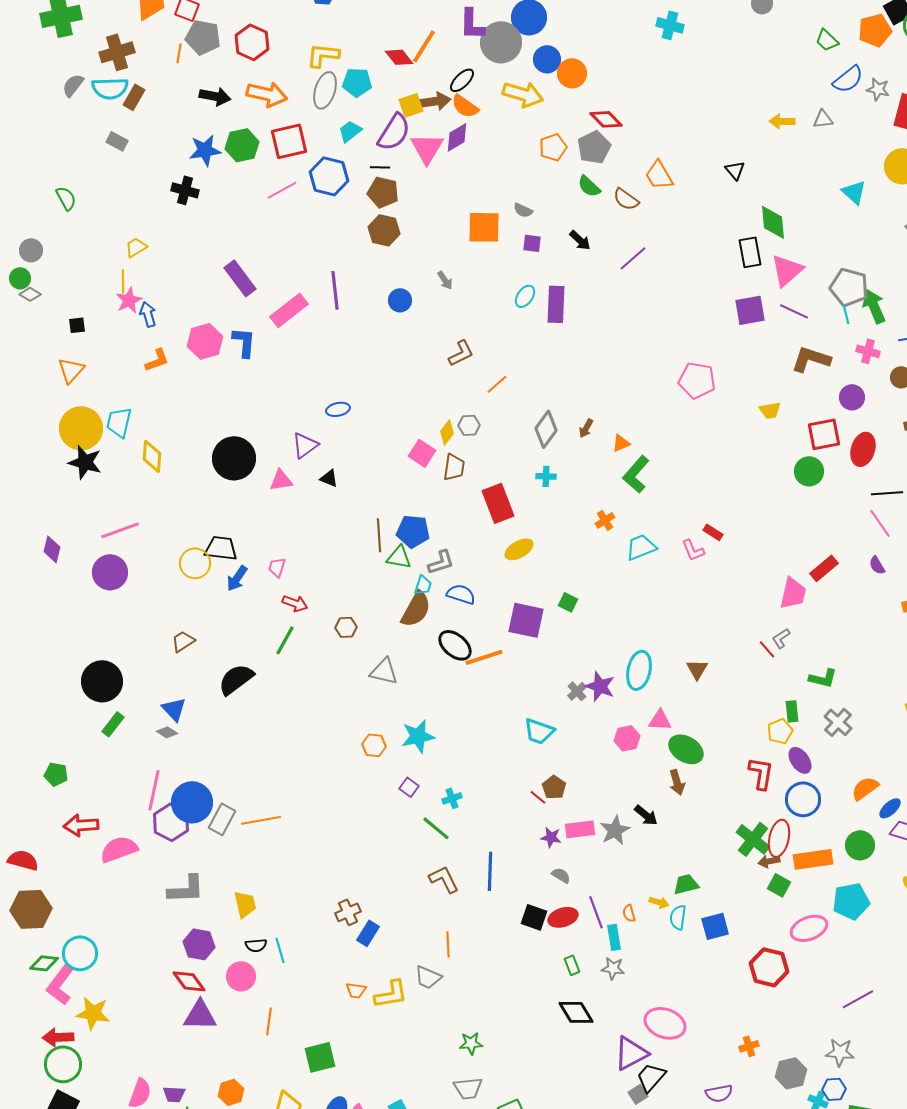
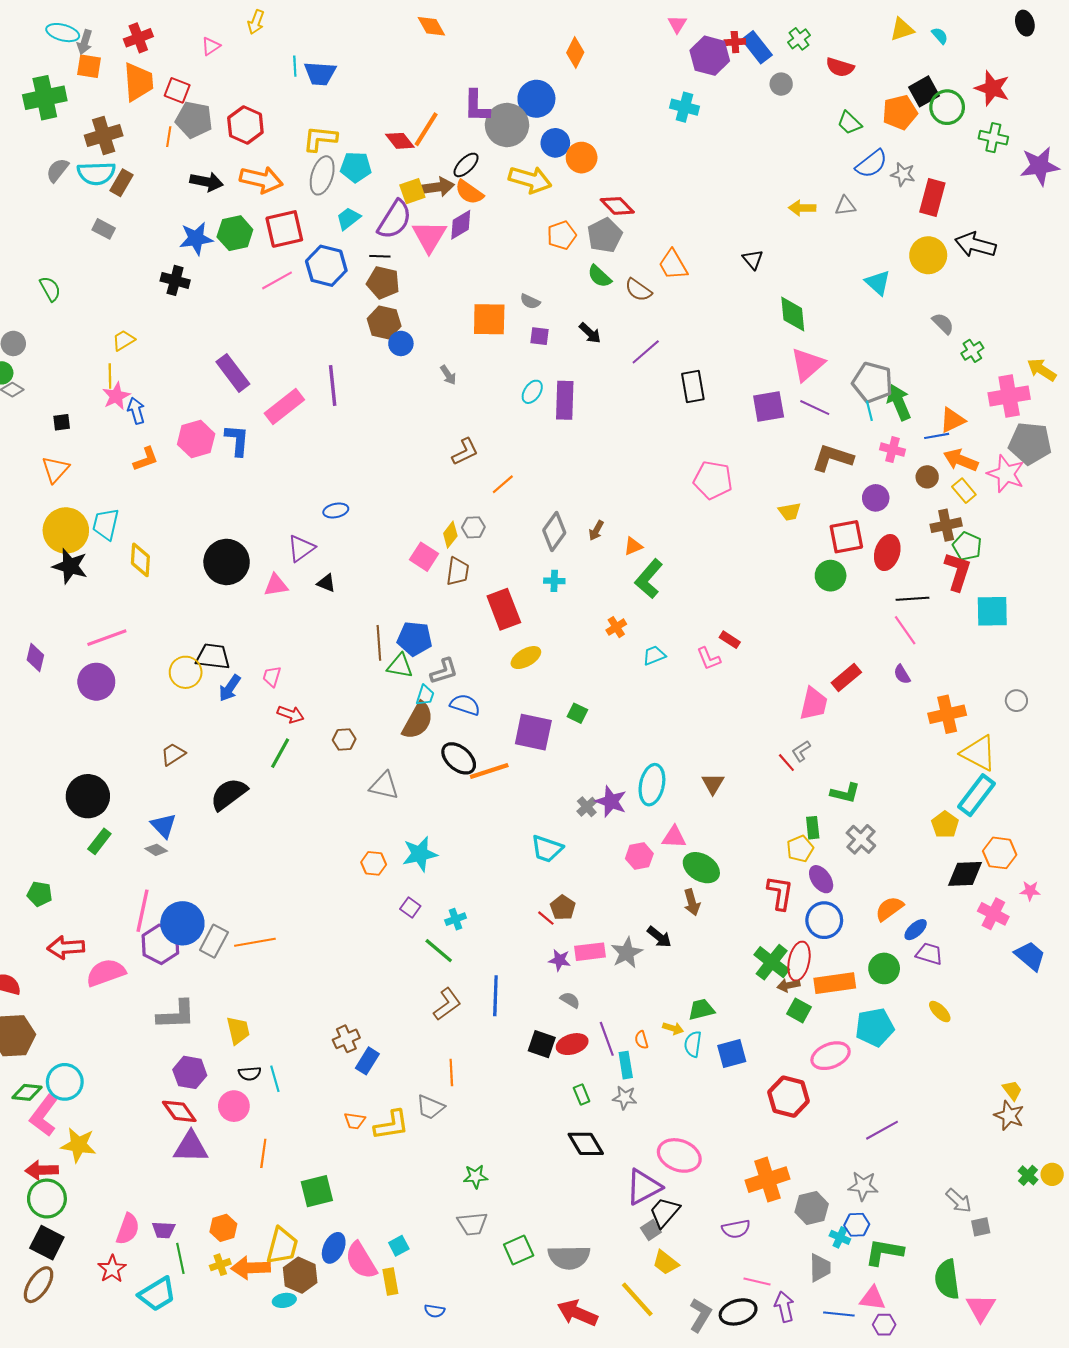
black rectangle: (750, 252) -> (693, 387), moved
blue circle: (400, 300) -> (401, 343), moved
cyan trapezoid: (641, 547) -> (654, 655), size x0.7
brown L-shape: (444, 879) -> (447, 1004), turned 80
orange cross: (749, 1046) -> (767, 1180), size x2.0

